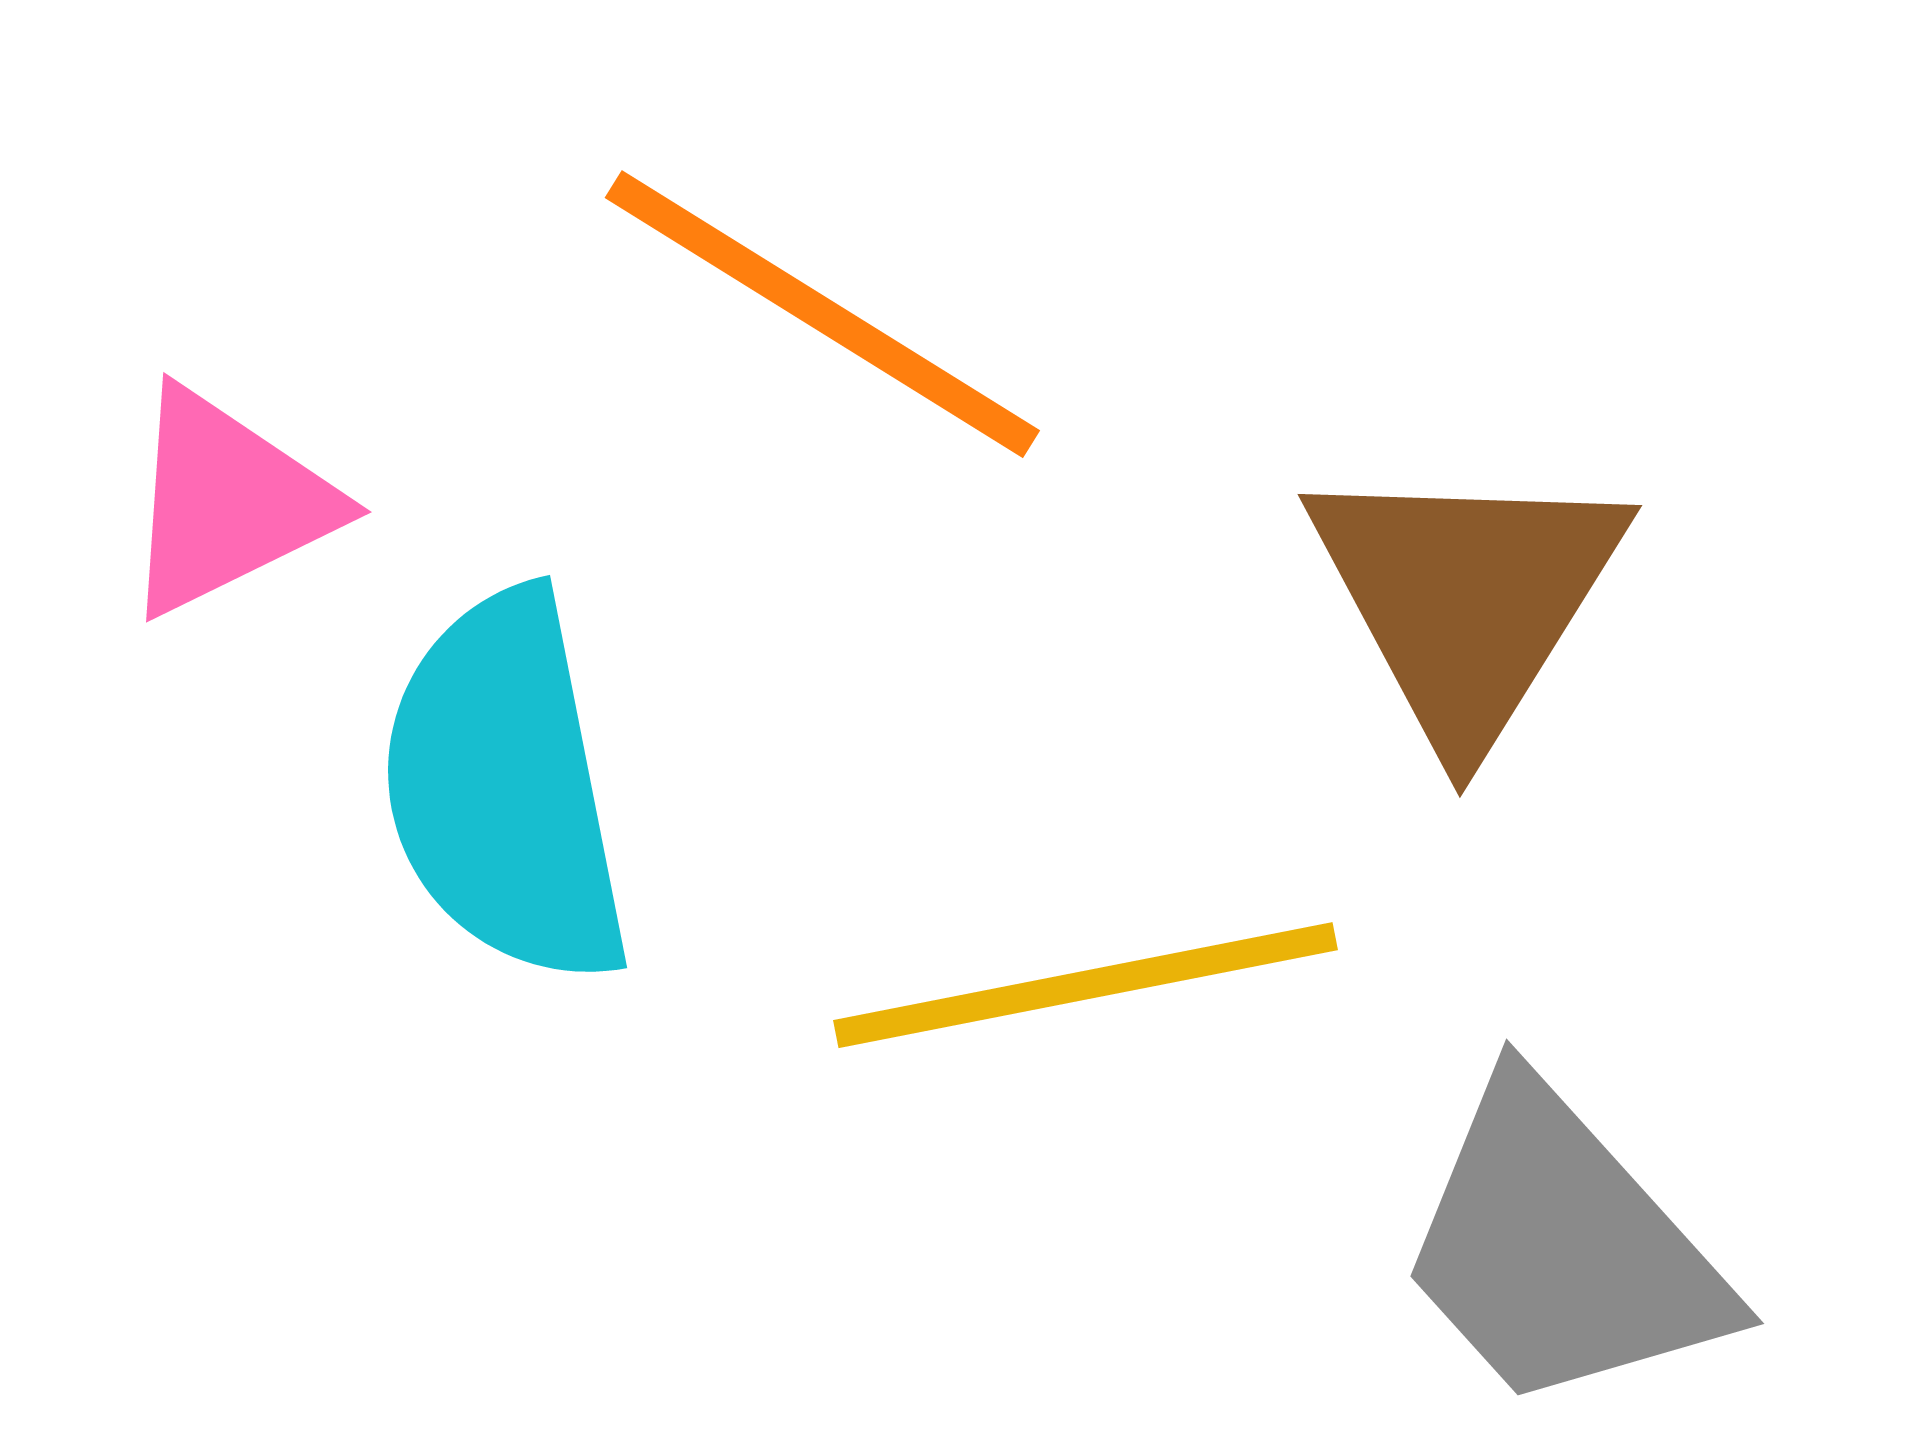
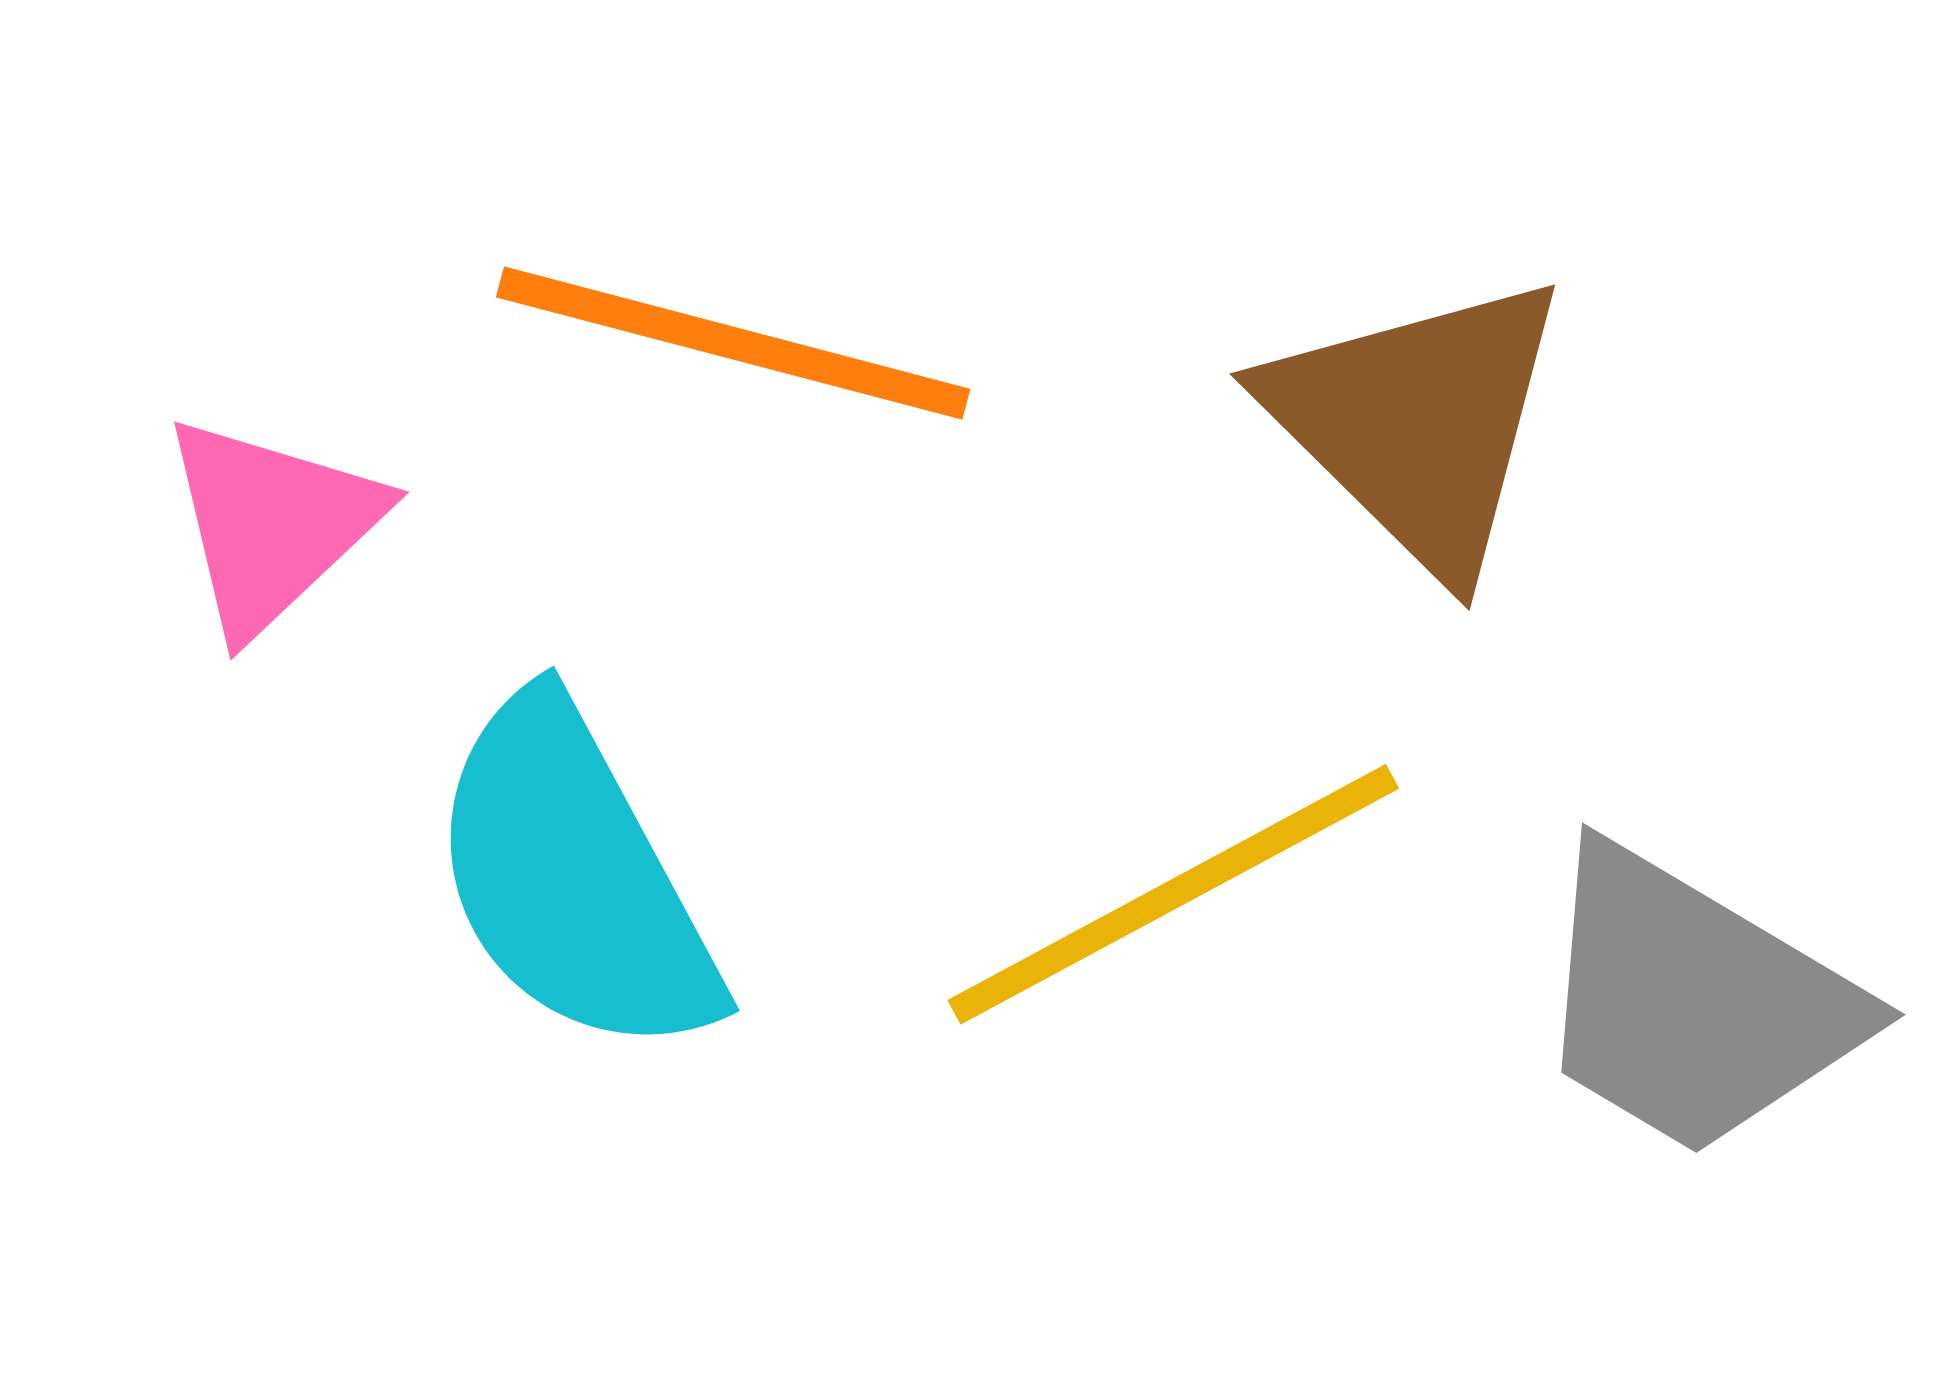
pink triangle: (227, 502) -> (271, 525), moved

